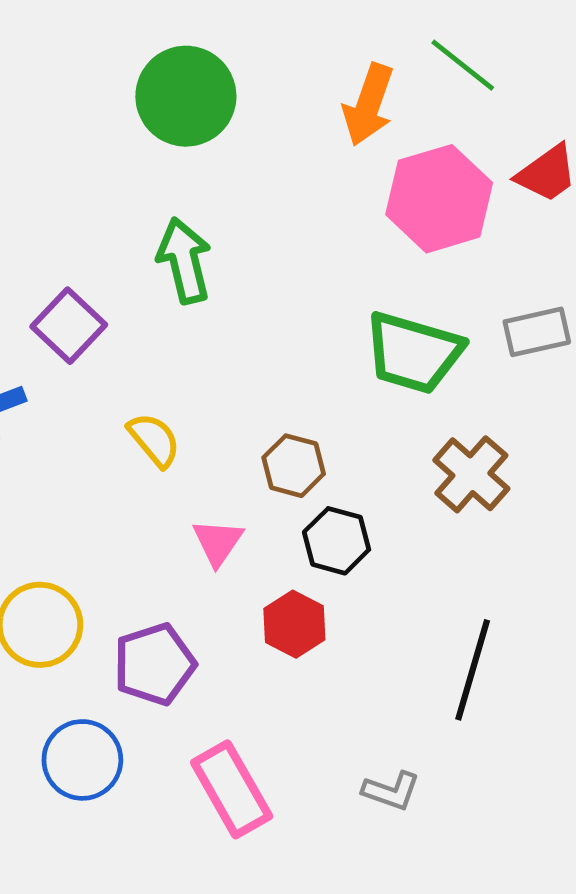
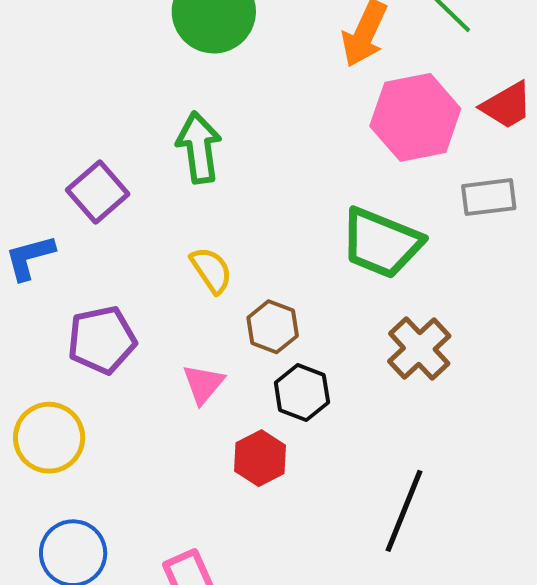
gray rectangle: (537, 332) -> (489, 197), moved
yellow semicircle: (154, 440) -> (211, 270), moved
purple pentagon: (154, 664) -> (102, 340), moved

